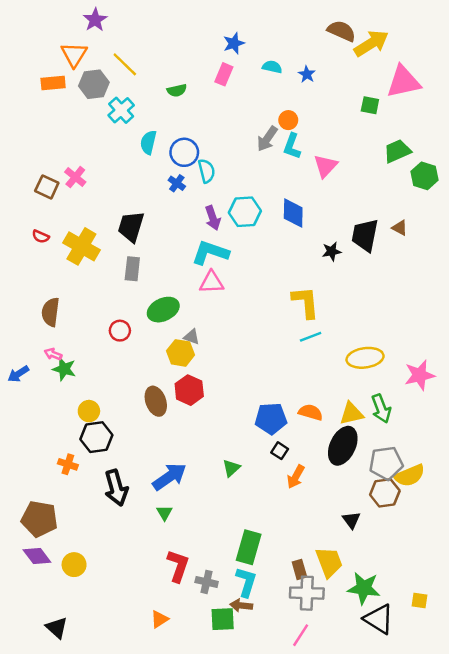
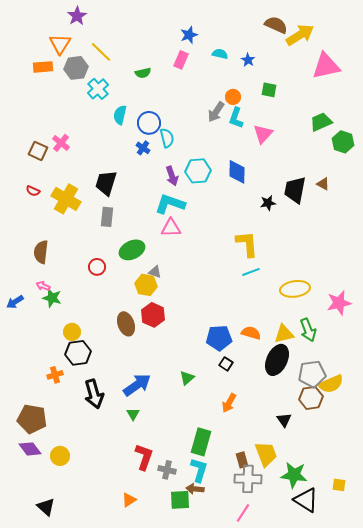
green square: (370, 105) -> (269, 90), moved
orange cross: (68, 464) -> (55, 375), turned -35
orange arrow: (296, 477) -> (229, 403), moved

